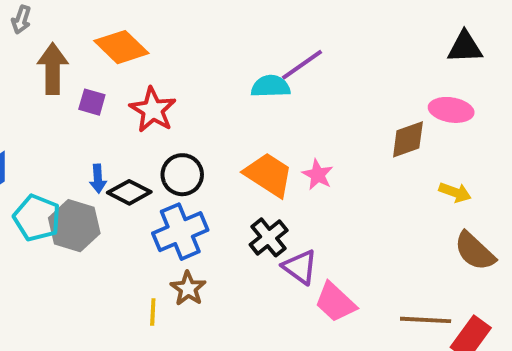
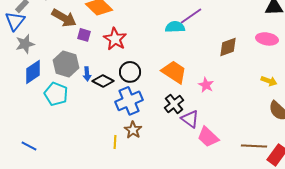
brown arrow: (53, 69) -> (64, 18), turned 120
brown diamond: (408, 139) -> (228, 47), moved
pink star: (318, 175) -> (206, 85), moved
gray hexagon: (74, 226) -> (66, 64), moved

